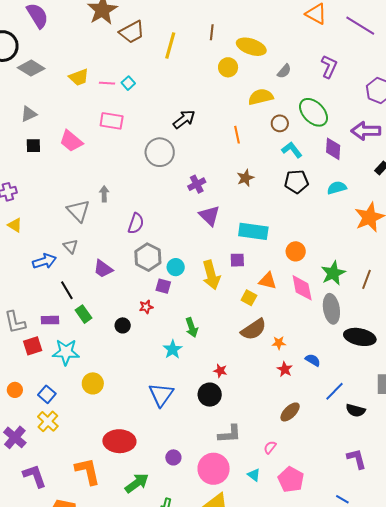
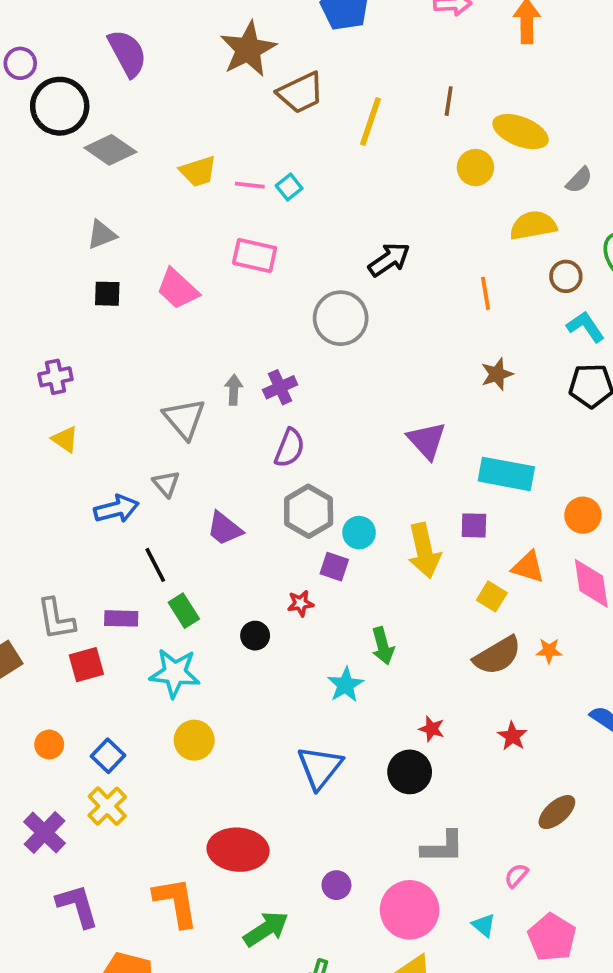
purple cross: (197, 184) -> (280, 387), moved
orange star: (279, 343) -> (549, 651), moved
cyan star: (66, 352) -> (175, 673), moved
red star: (285, 369) -> (512, 736), moved

